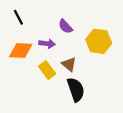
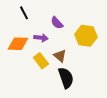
black line: (18, 17) -> (24, 13), moved

